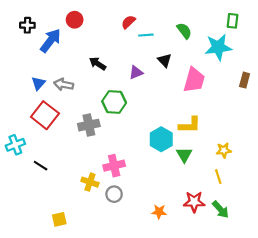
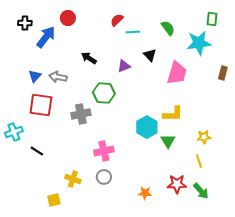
red square: (45, 115) -> (41, 105), turned -30
yellow cross: (90, 182) -> (73, 179), moved

